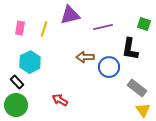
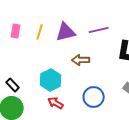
purple triangle: (70, 15) -> (66, 32), moved
cyan hexagon: (30, 62) -> (51, 80), moved
blue circle: (109, 67) -> (94, 97), moved

